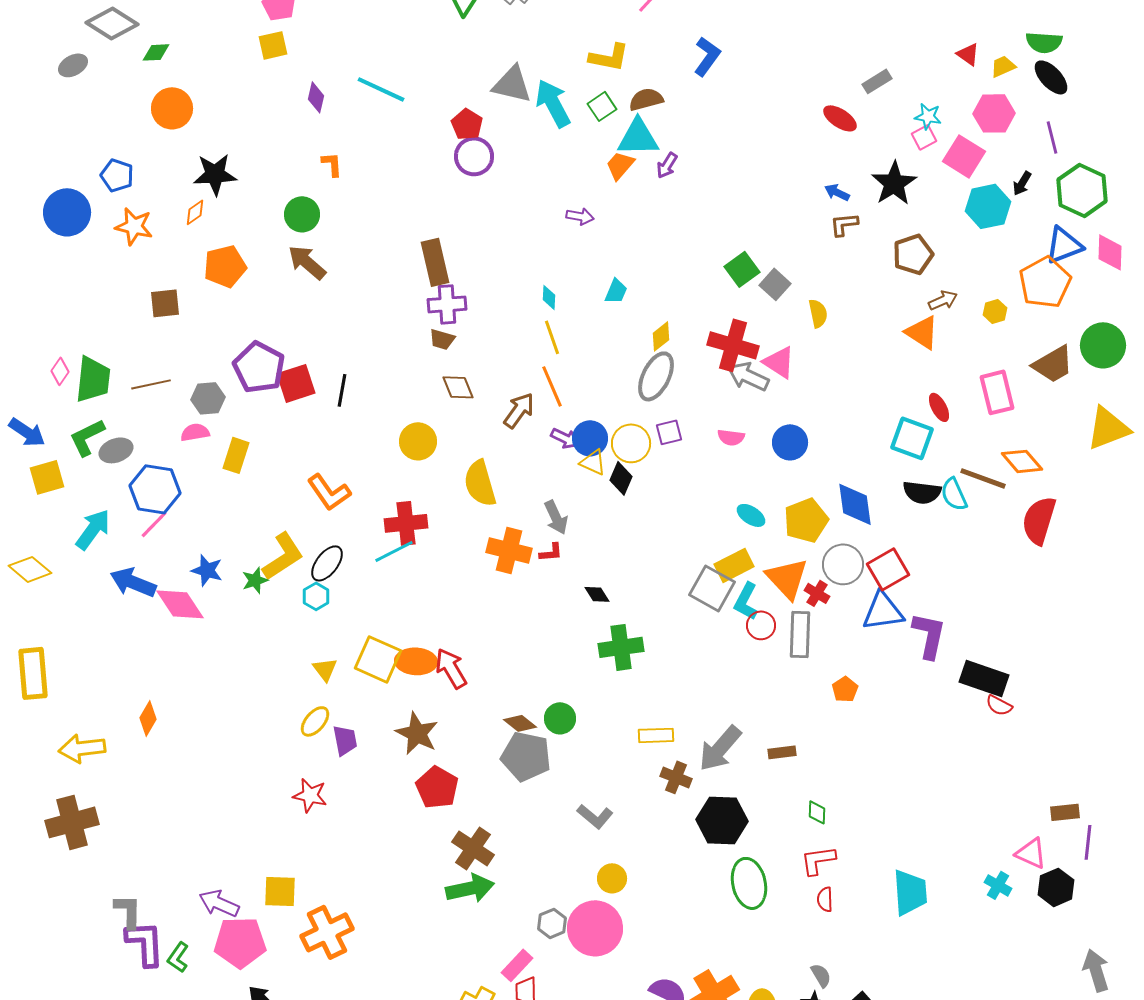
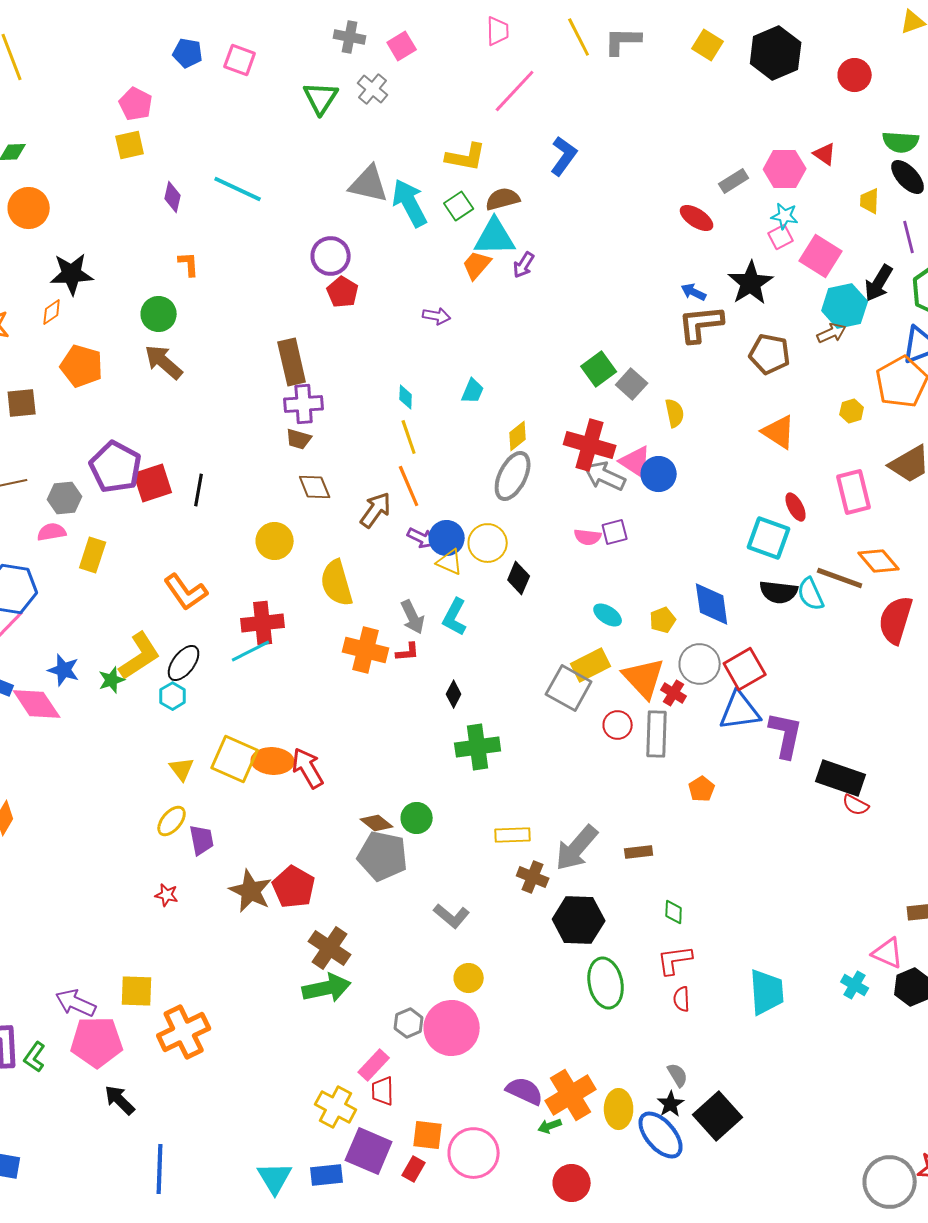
yellow trapezoid: (1003, 66) -> (870, 201), moved, turned -64
pink hexagon: (994, 113) -> (785, 169), moved
red pentagon: (467, 124) -> (343, 292), moved
black arrow: (1022, 183) -> (879, 283), size x1.5
brown L-shape: (844, 224) -> (701, 324), size x1.6
brown pentagon: (913, 254) -> (770, 354), turned 30
orange pentagon: (225, 266) -> (82, 366), turned 30
brown arrow: (943, 300) -> (832, 333), moved
purple square: (669, 432) -> (615, 532), moved
blue circle: (790, 442) -> (659, 474), moved
black diamond: (621, 478) -> (519, 578), moved
yellow pentagon: (806, 520) -> (663, 620), size x0.6
black diamond: (597, 594) -> (454, 694), turned 60
cyan L-shape: (746, 601) -> (455, 617), moved
brown star: (417, 733) -> (251, 891), moved
red star: (310, 795) -> (167, 895), size x0.7

